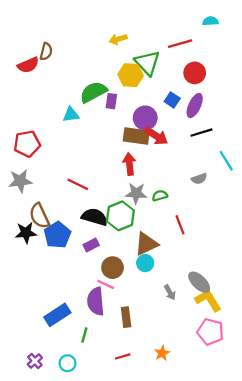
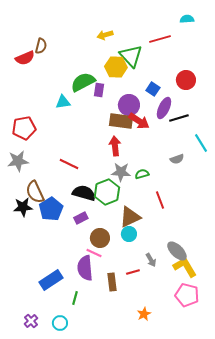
red circle: (195, 73) -> (186, 80), moved
purple ellipse: (195, 106) -> (164, 108), moved
red line: (123, 356) -> (133, 272), moved

